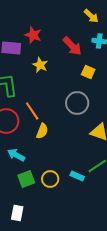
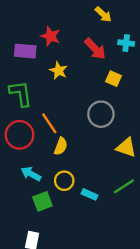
yellow arrow: (91, 16) -> (103, 14), moved
cyan rectangle: (77, 176) -> (89, 194), moved
yellow circle: (50, 179) -> (64, 181), moved

